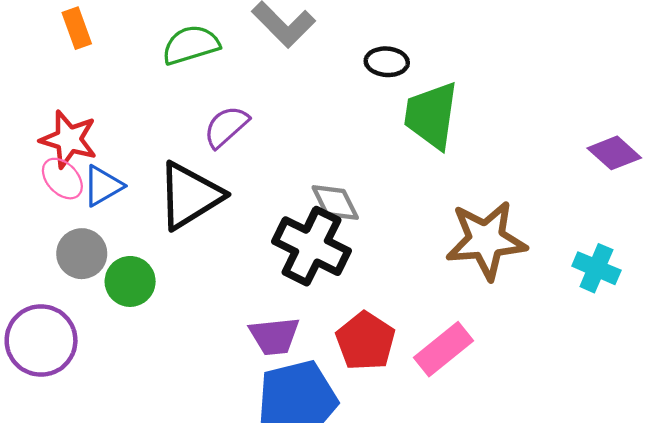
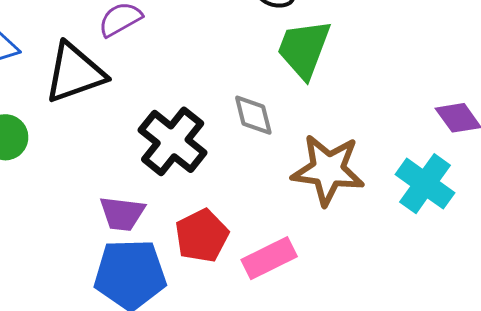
gray diamond: (335, 202) -> (253, 115), moved
cyan cross: (596, 268) -> (425, 184), moved, size x1.4

